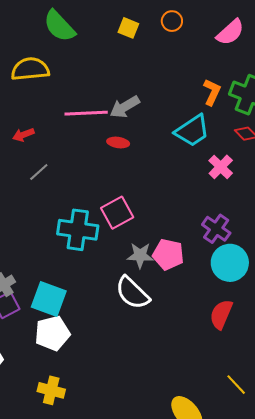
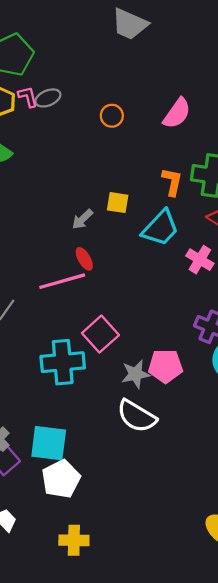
yellow square: (128, 28) -> (118, 203), moved
gray arrow: (125, 107) -> (82, 219), size x0.7
pink line: (86, 113) -> (62, 281), moved
red ellipse: (118, 143) -> (84, 259), turned 65

